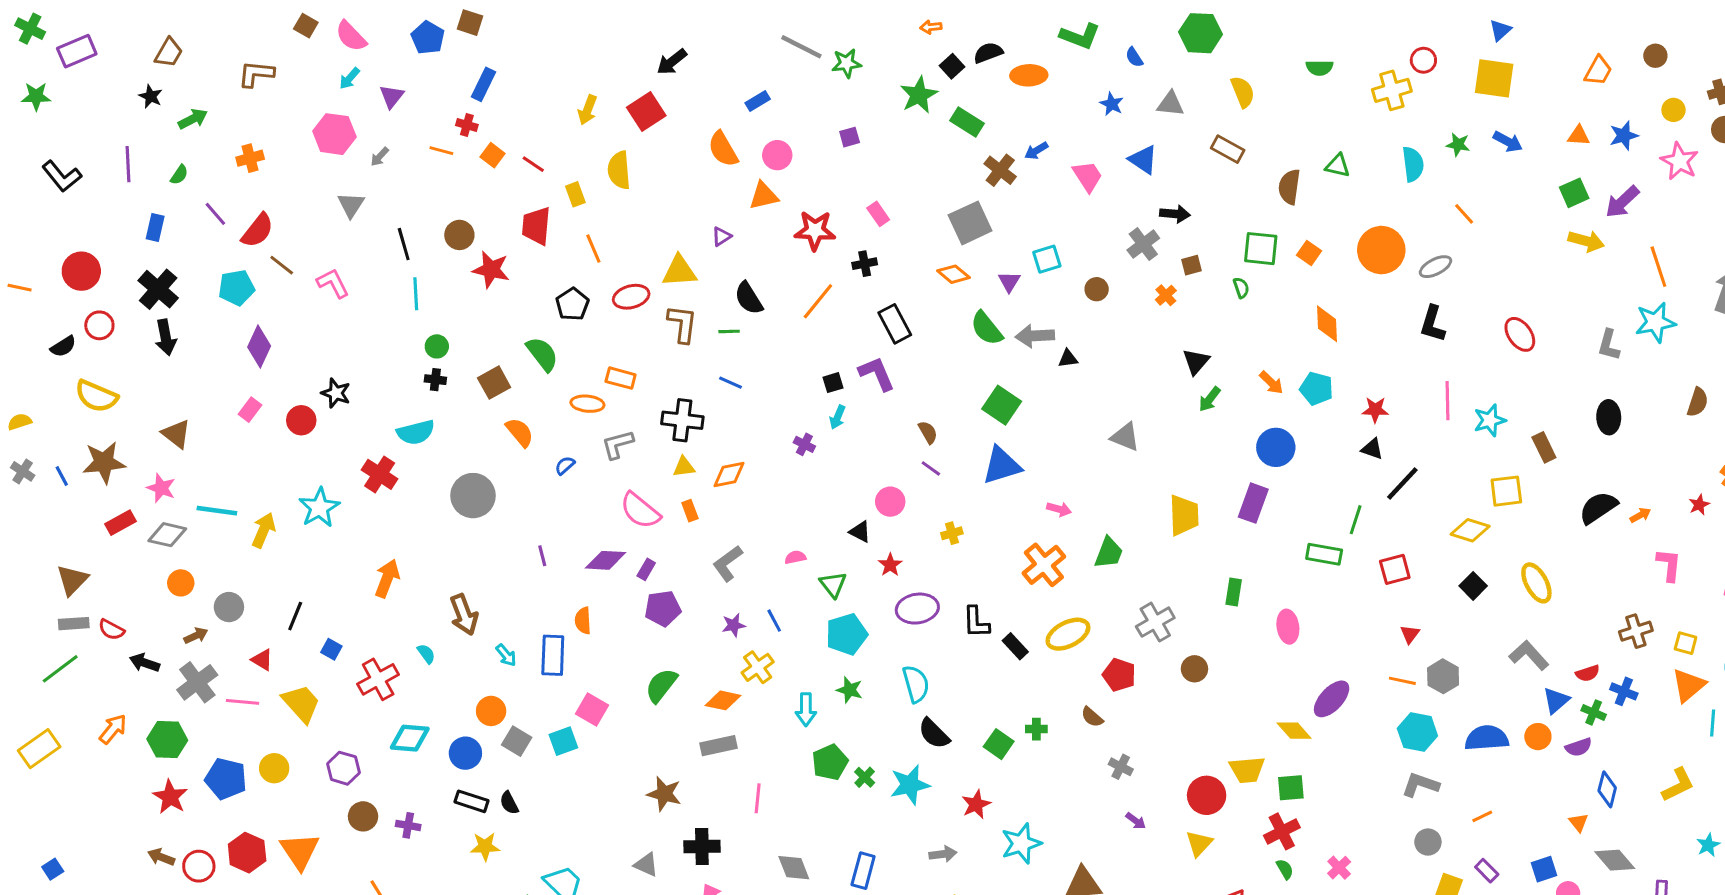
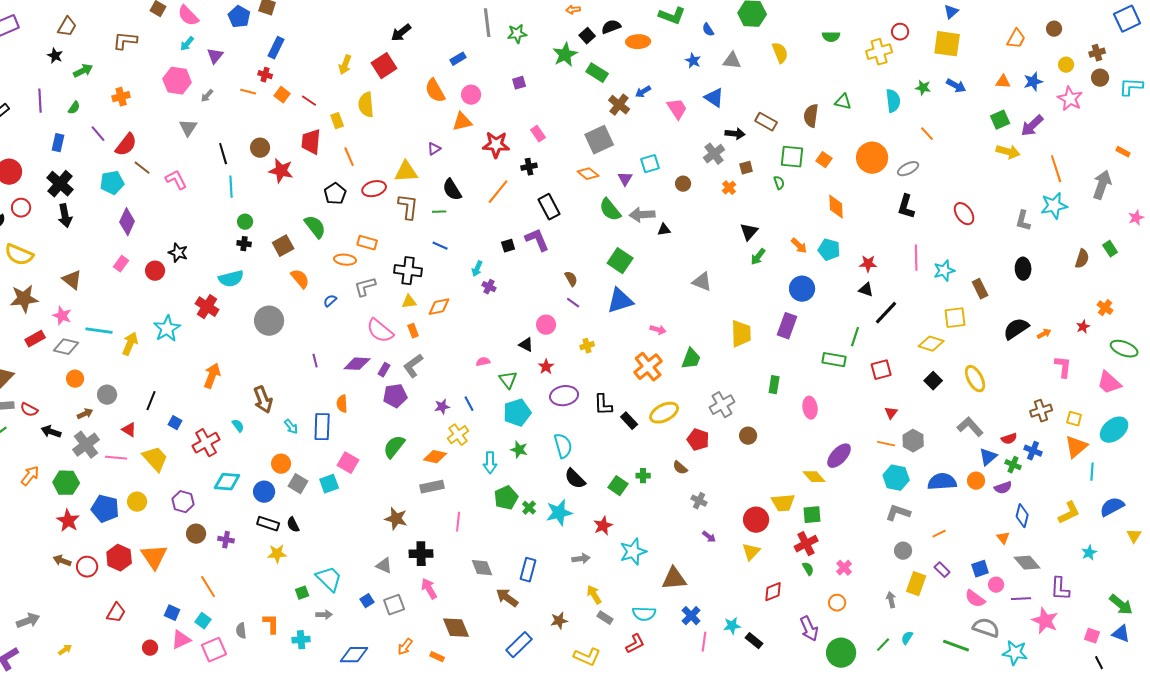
gray line: (801, 47) -> (487, 23), turned 56
brown rectangle: (1228, 149) -> (766, 122), moved
cyan arrow: (837, 417) -> (477, 269), moved
gray L-shape: (728, 563) -> (413, 366), moved

